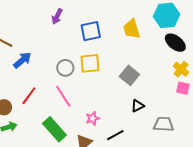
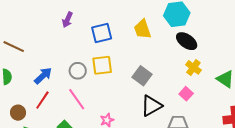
blue arrow: (22, 60) -> (43, 76), moved
pink square: (183, 88) -> (186, 94), moved, turned 32
black triangle: (138, 106) -> (151, 106), size x1.6

